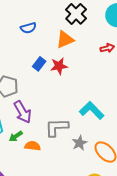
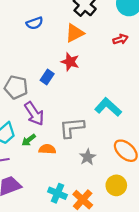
blue rectangle: (39, 64) -> (47, 77), moved
red star: (59, 66) -> (70, 62), turned 30
gray star: (80, 143) -> (88, 157), moved

